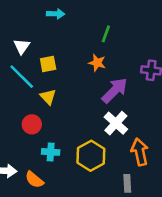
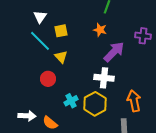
white cross: (116, 123) -> (104, 78), moved, turned -36
cyan cross: (51, 152) -> (71, 101), moved, turned -32

